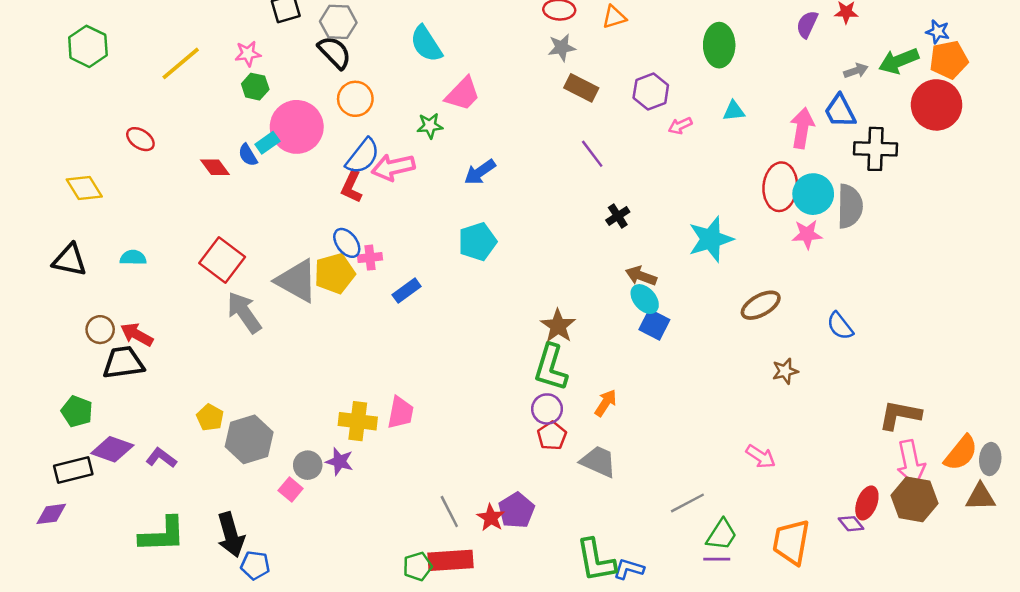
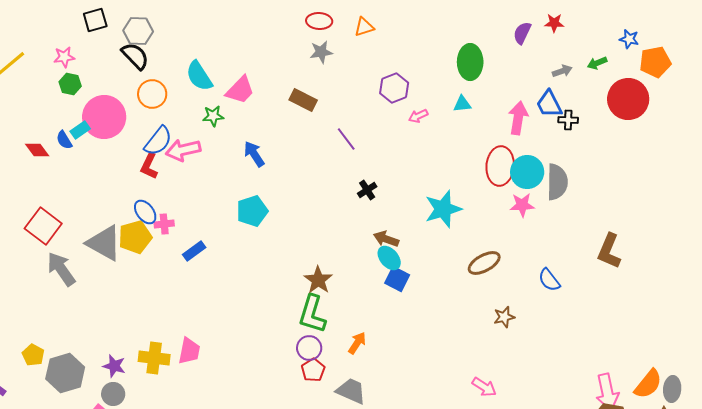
cyan semicircle: (426, 44) -> (199, 76), moved
green ellipse: (719, 45) -> (470, 62), moved
orange pentagon: (949, 60) -> (655, 62), moved
green arrow: (899, 61) -> (597, 63), size x0.6
brown rectangle: (581, 88) -> (303, 100), moved
black cross: (875, 149) -> (568, 120), moved, size x0.6
blue arrow: (480, 172) -> (254, 154), turned 92
brown L-shape: (900, 415) -> (609, 251), moved, turned -78
purple star: (339, 461) -> (114, 366), moved

